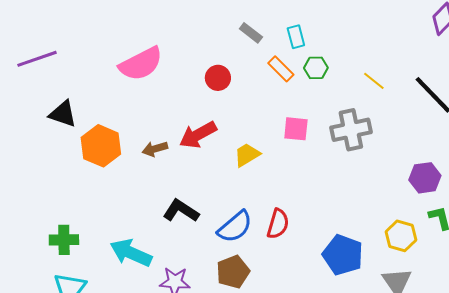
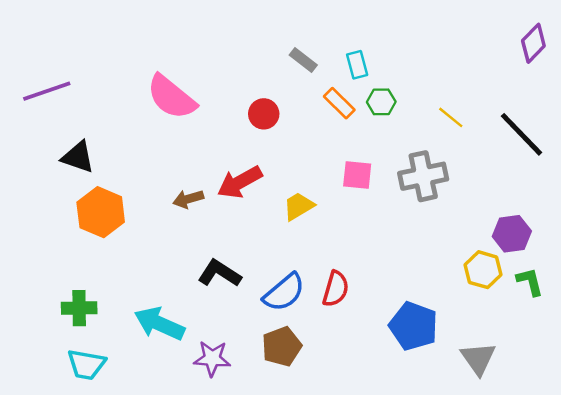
pink semicircle: (141, 64) -> (171, 97), turned 66
orange hexagon: (101, 146) -> (101, 212), moved
yellow hexagon: (401, 236) -> (483, 270), moved

